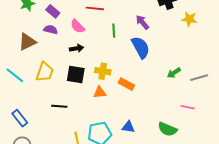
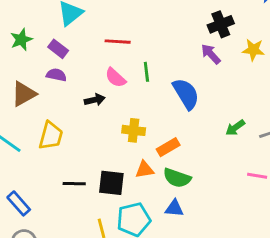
purple arrow: (142, 22) -> (211, 54), moved
pink semicircle: (78, 26) -> (115, 78), moved
black square: (76, 74) -> (111, 183), moved
orange rectangle: (126, 84) -> (168, 147), turned -56
orange triangle: (100, 92) -> (145, 170), moved
green semicircle: (167, 129) -> (177, 178), moved

